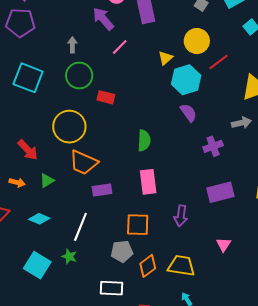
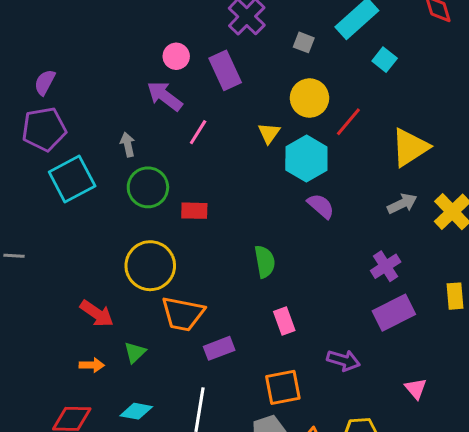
cyan square: (28, 78) -> (72, 179), moved, turned -36
purple cross: (213, 146) -> (386, 266), moved
pink rectangle: (148, 182) -> (284, 321), size x0.7
purple arrow: (181, 216) -> (343, 360), turned -70

